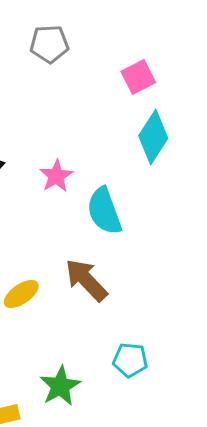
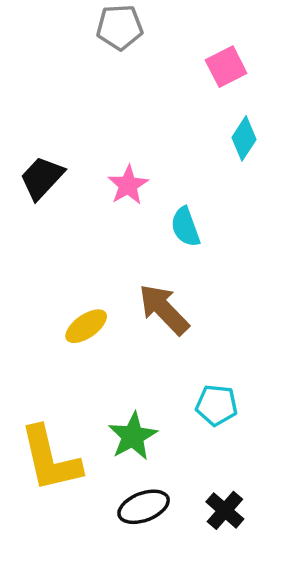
cyan diamond: (153, 137) -> (244, 138), size x0.7
cyan semicircle: (104, 211) -> (185, 227), size x0.7

